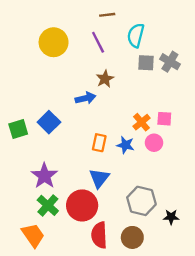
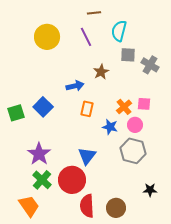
gray cross: (170, 62) -> (150, 65), moved
brown star: (105, 79) -> (101, 72), moved
orange rectangle: (99, 143) -> (87, 109), moved
gray hexagon: (141, 201) -> (133, 151), moved

